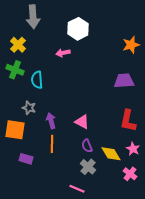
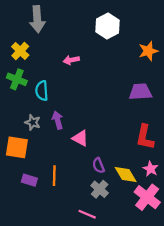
white hexagon: (78, 29) -> (107, 26), moved
purple arrow: (51, 121) -> (58, 120), moved
pink triangle: (82, 122) -> (80, 138), moved
orange line: (52, 144) -> (54, 176), moved
pink cross: (130, 174) -> (147, 197), size x1.6

